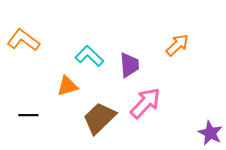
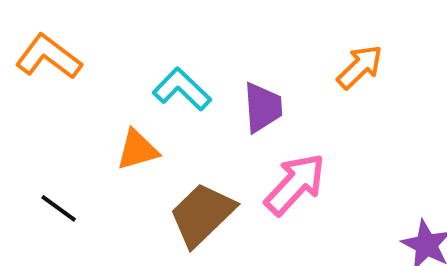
black line: (28, 115) -> (59, 208), turned 36

